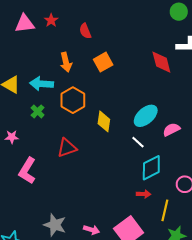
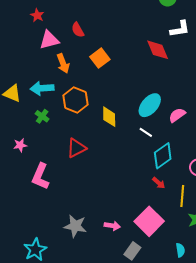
red star: (51, 20) -> (37, 15), moved
pink triangle: (25, 24) -> (49, 40), moved
red arrow: (144, 194) -> (159, 183), turned 48

